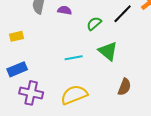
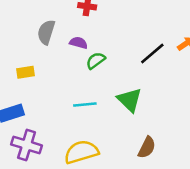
green semicircle: (94, 24) -> (96, 61), moved
yellow rectangle: (16, 36) -> (25, 72), moved

